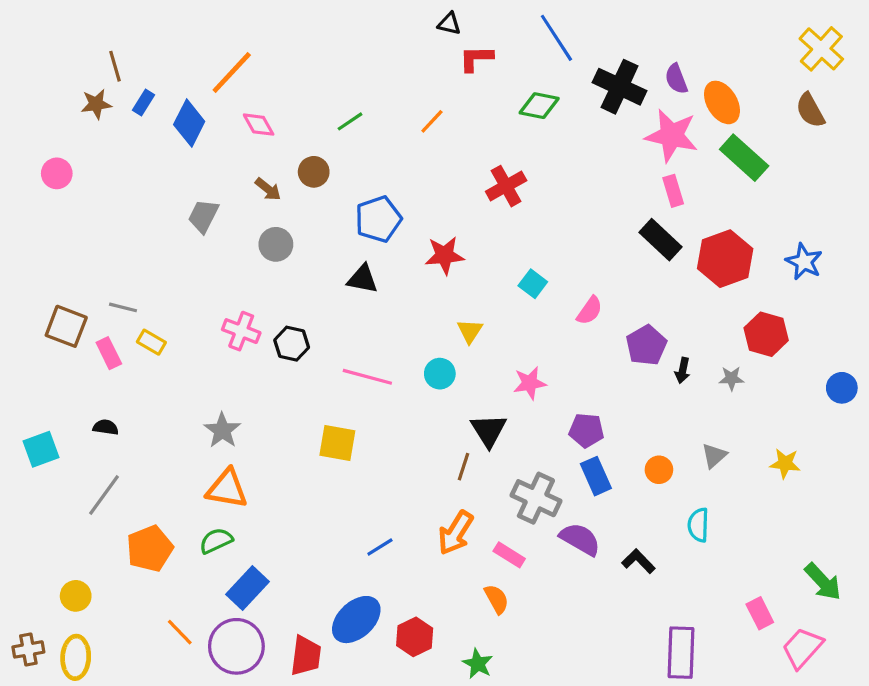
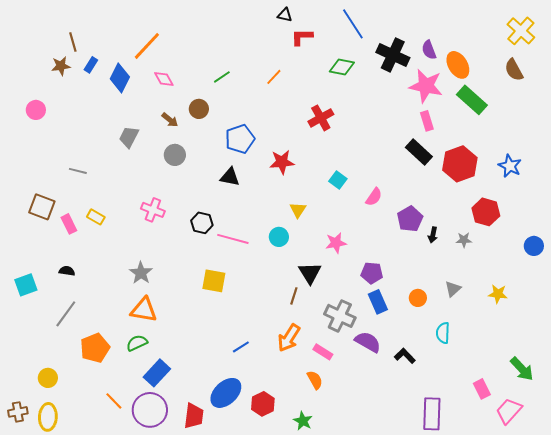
gray line: (123, 307) -> (78, 171), moved
black hexagon: (292, 344) -> (202, 223), moved

